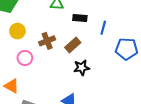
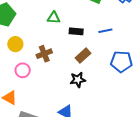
blue line: (103, 28) -> (105, 31), moved, turned 64
brown rectangle: (73, 45) -> (83, 56), moved

